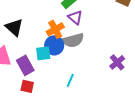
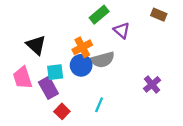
purple triangle: (75, 17) -> (122, 30), moved
cyan square: (43, 53) -> (55, 72), moved
red square: (27, 86) -> (62, 111), moved, turned 32

